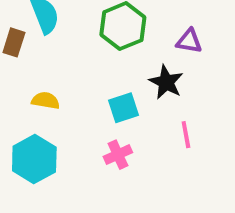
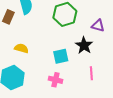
pink cross: (118, 155) -> (55, 80), turned 32

